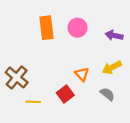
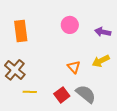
orange rectangle: (46, 28) -> (21, 31), moved
red square: (65, 94) -> (62, 95), moved
gray semicircle: (107, 94) -> (86, 94), moved, size x1.5

